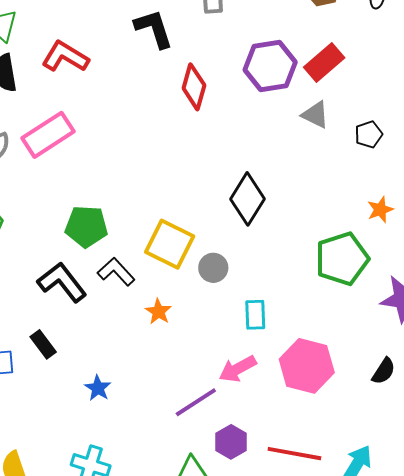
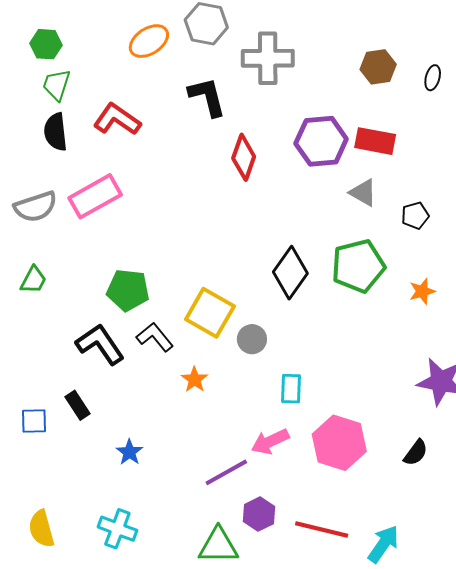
red rectangle: (324, 63) -> (375, 141), turned 48
green pentagon: (342, 259) -> (358, 266), moved

